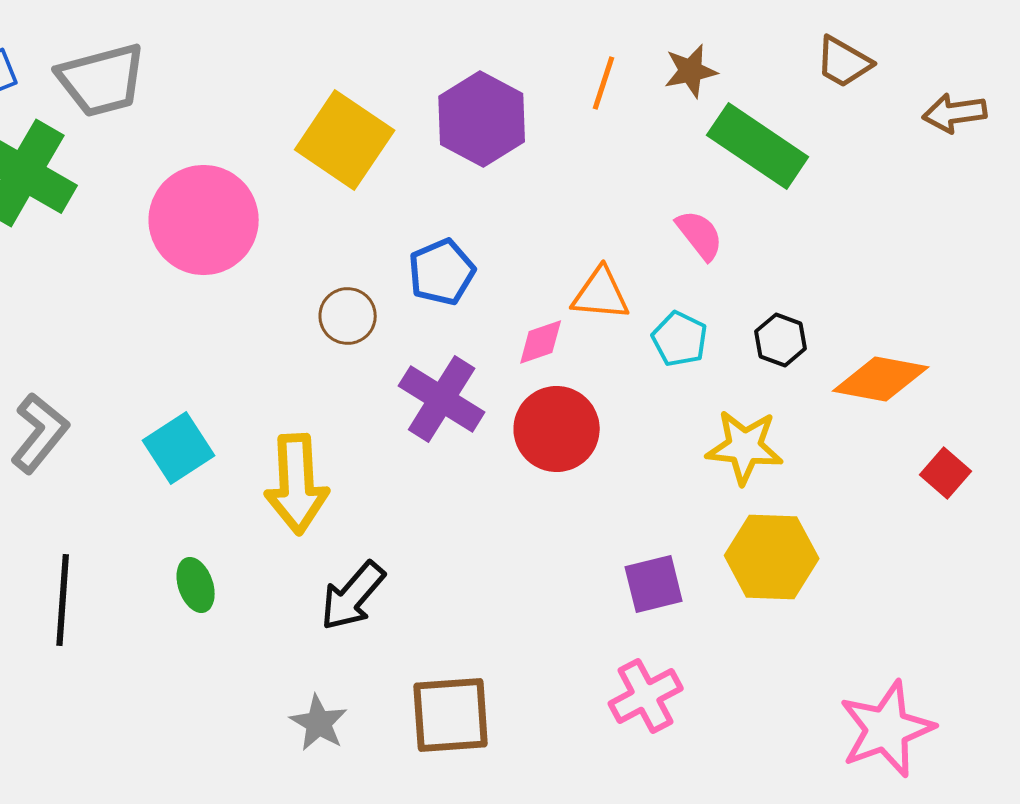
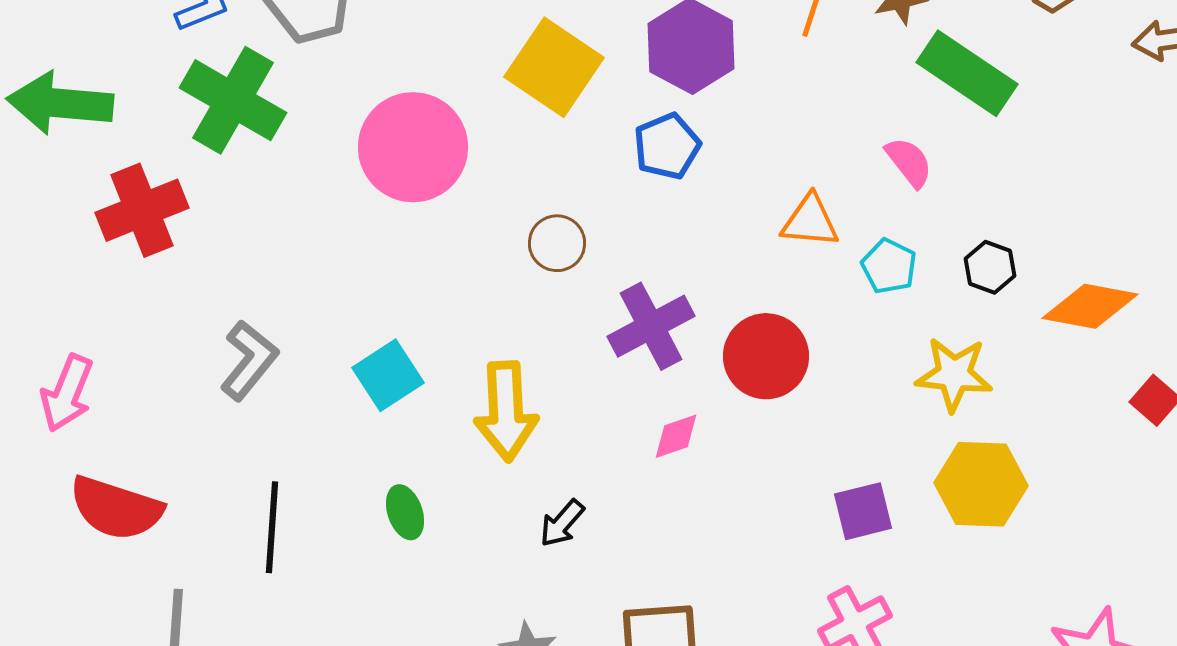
blue pentagon: (442, 272) -> (667, 146), moved
pink diamond: (541, 342) -> (676, 436), moved
purple cross: (442, 399) -> (651, 326), turned 30
black arrow: (353, 596) -> (562, 523), size x0.7

